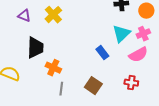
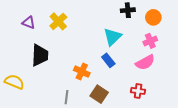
cyan triangle: (121, 34) -> (112, 37), moved
orange cross: (53, 68) -> (82, 72), moved

